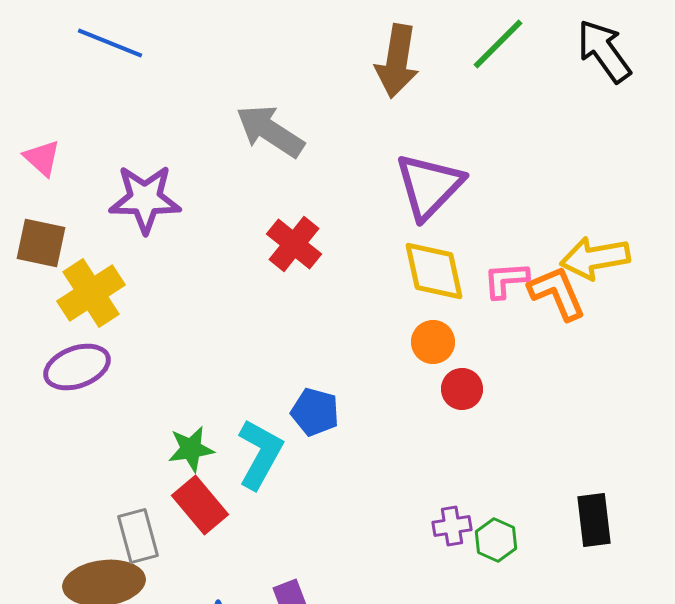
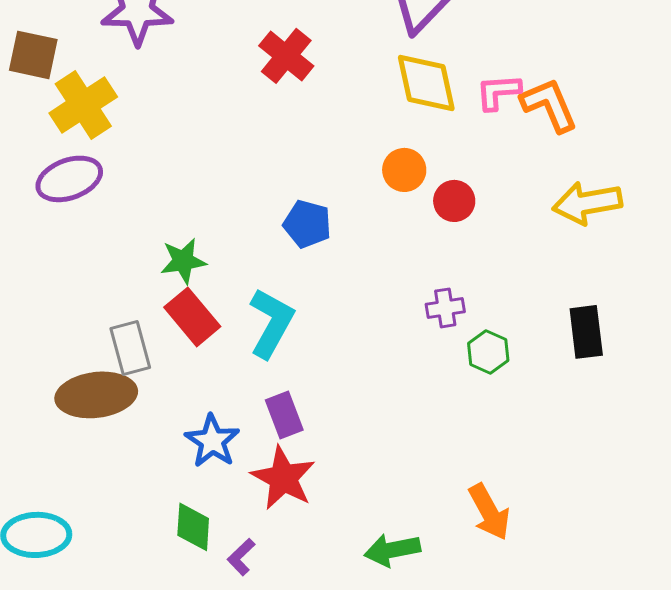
yellow arrow: (595, 258) -> (587, 203), moved
orange circle: (433, 342) -> (404, 170), moved
cyan L-shape: (260, 454) -> (271, 323), moved
purple cross: (452, 526) -> (445, 308), moved

